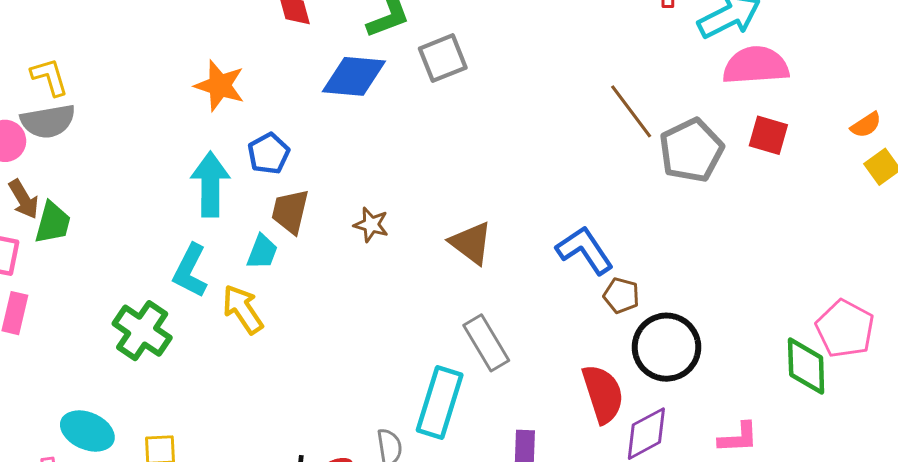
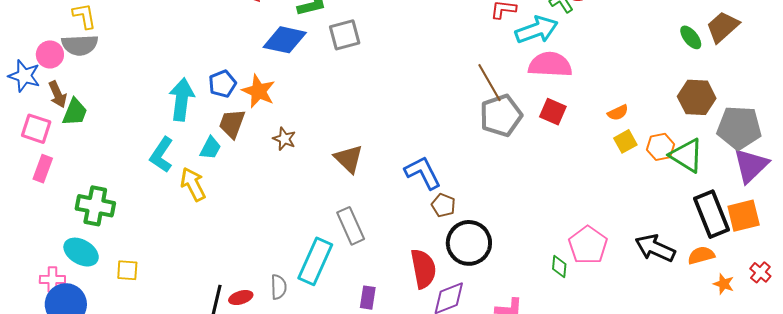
orange star: (220, 86) -> (259, 91), moved
brown line: (631, 111) -> (489, 83), moved
green cross: (142, 331) -> (95, 206), moved, turned -30
green diamond: (806, 366) -> (559, 267), size x0.6

